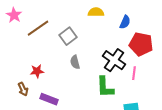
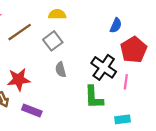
yellow semicircle: (96, 12) -> (57, 14), moved
red pentagon: (141, 44) -> (134, 50), turned 30
red star: (37, 71) -> (19, 80), size x1.5

